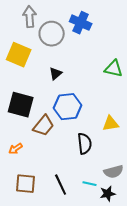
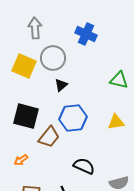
gray circle: (52, 34) -> (53, 58), moved
yellow triangle: (111, 124) -> (116, 122), moved
black semicircle: (85, 144) -> (84, 166), moved, turned -60

